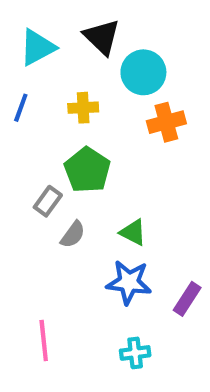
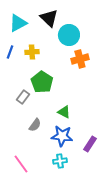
yellow cross: (83, 108) -> (32, 52), moved
gray semicircle: (73, 234) -> (35, 125), moved
pink line: (44, 340) -> (21, 164), turned -30
cyan cross: (135, 353) -> (60, 161), moved

